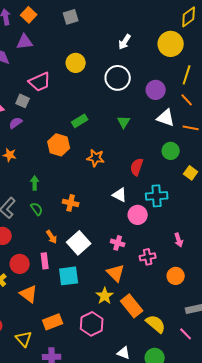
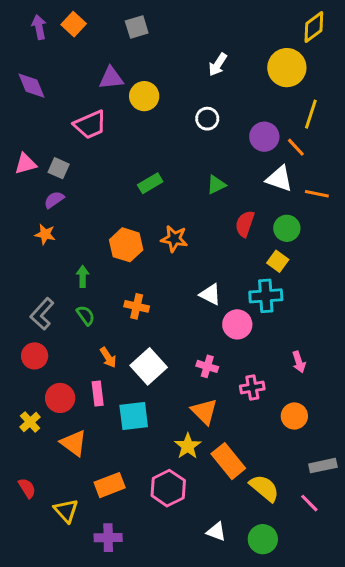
purple triangle: (25, 42) -> (111, 78), moved
white circle: (118, 78) -> (207, 119), size x0.6
orange line: (187, 100) -> (296, 147), moved
gray square: (23, 101) -> (59, 168), moved
green triangle: (124, 122) -> (216, 185), turned 32
purple semicircle: (16, 123) -> (54, 200), moved
orange hexagon: (59, 145) -> (126, 245), moved
red semicircle: (137, 167) -> (245, 224), moved
yellow square: (191, 173) -> (278, 261), moved

